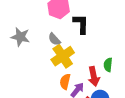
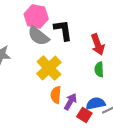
gray semicircle: (54, 39) -> (38, 36), moved, size x1.5
red arrow: (94, 76) -> (98, 44), moved

